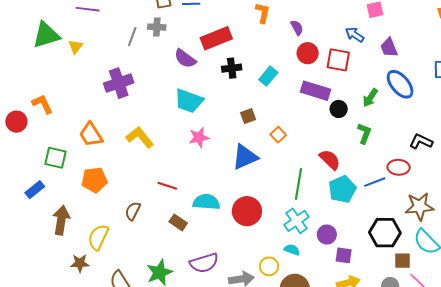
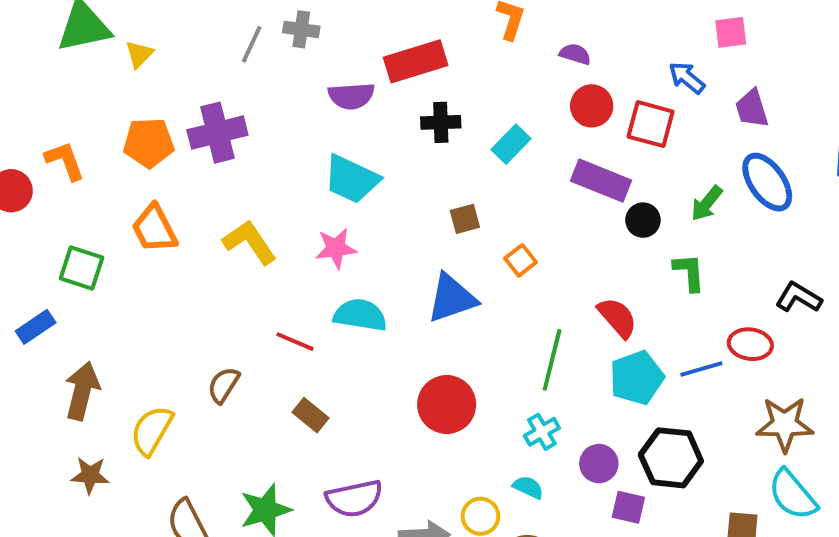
purple semicircle: (297, 28) -> (575, 54), turned -49
purple semicircle: (185, 59) -> (351, 96), turned -45
green L-shape: (364, 133) -> (689, 272), turned -30
pink star: (199, 137) -> (336, 248), moved
orange pentagon: (94, 180) -> (149, 143), moved
cyan semicircle: (206, 202) -> (360, 315), moved
cyan cross: (296, 221) -> (542, 432), size x0.7
black hexagon: (385, 233) -> (671, 458), moved
brown star: (80, 263) -> (90, 475), moved

